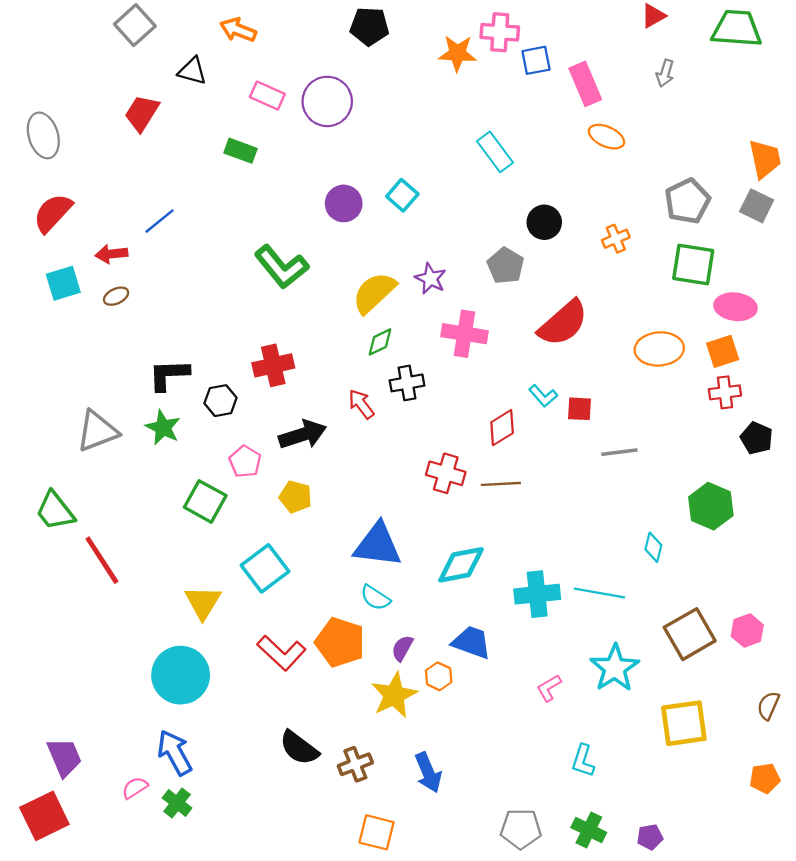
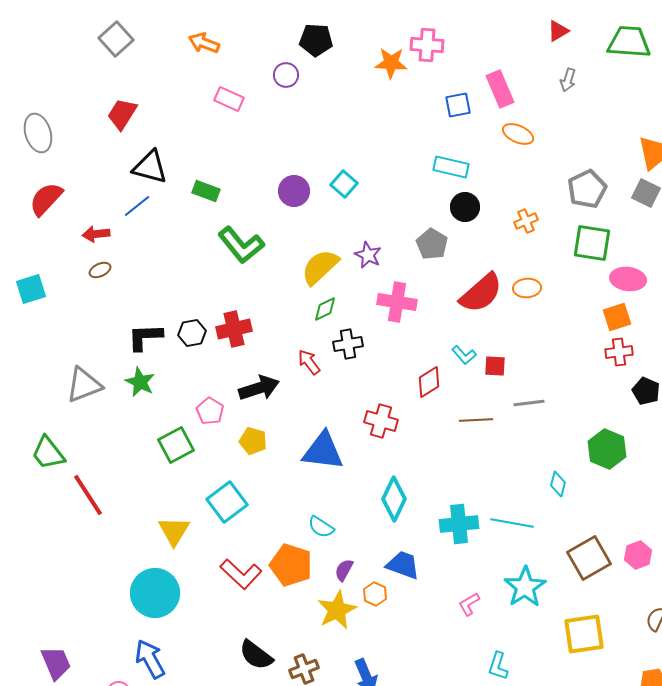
blue square: (536, 60) -> (458, 105), moved
black triangle: (192, 71) -> (150, 167), moved, size x1.4
purple circle: (327, 101) -> (286, 75), moved, size x0.6
green rectangle: (240, 151) -> (206, 191), moved
cyan rectangle: (495, 152) -> (451, 167), moved, turned -40
cyan square: (63, 283) -> (31, 289), moved
orange ellipse: (659, 349) -> (527, 288), moved, size x0.7
black hexagon: (220, 401) -> (192, 333), moved
brown line: (501, 484) -> (476, 420), moved
green square: (205, 501) -> (176, 445), turned 33
blue triangle: (378, 545) -> (323, 451), moved
cyan diamond: (461, 565) -> (394, 499), turned -54

